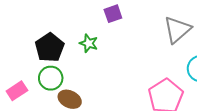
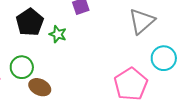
black pentagon: (50, 47) -> (30, 22), moved

